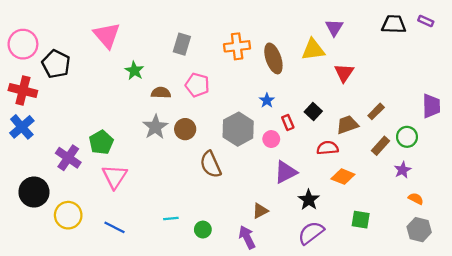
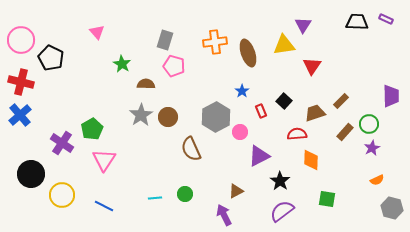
pink triangle: (107, 35) -> (97, 32), size x0.6
pink pentagon: (197, 85) -> (174, 66), moved
pink circle: (271, 139) -> (240, 132), moved
purple star: (403, 170) -> (372, 148), moved
orange diamond: (343, 177) -> (311, 160), turned 70
orange semicircle: (416, 199) -> (377, 180), turned 128
green circle: (203, 230) -> (185, 194), moved
gray hexagon: (419, 230) -> (392, 208), moved

